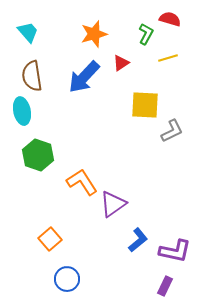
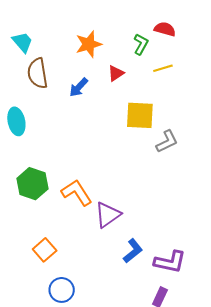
brown semicircle: (32, 76) -> (38, 73), moved
blue arrow: (84, 77) -> (79, 87), size x0.6
green hexagon: (38, 155) -> (32, 184), moved

